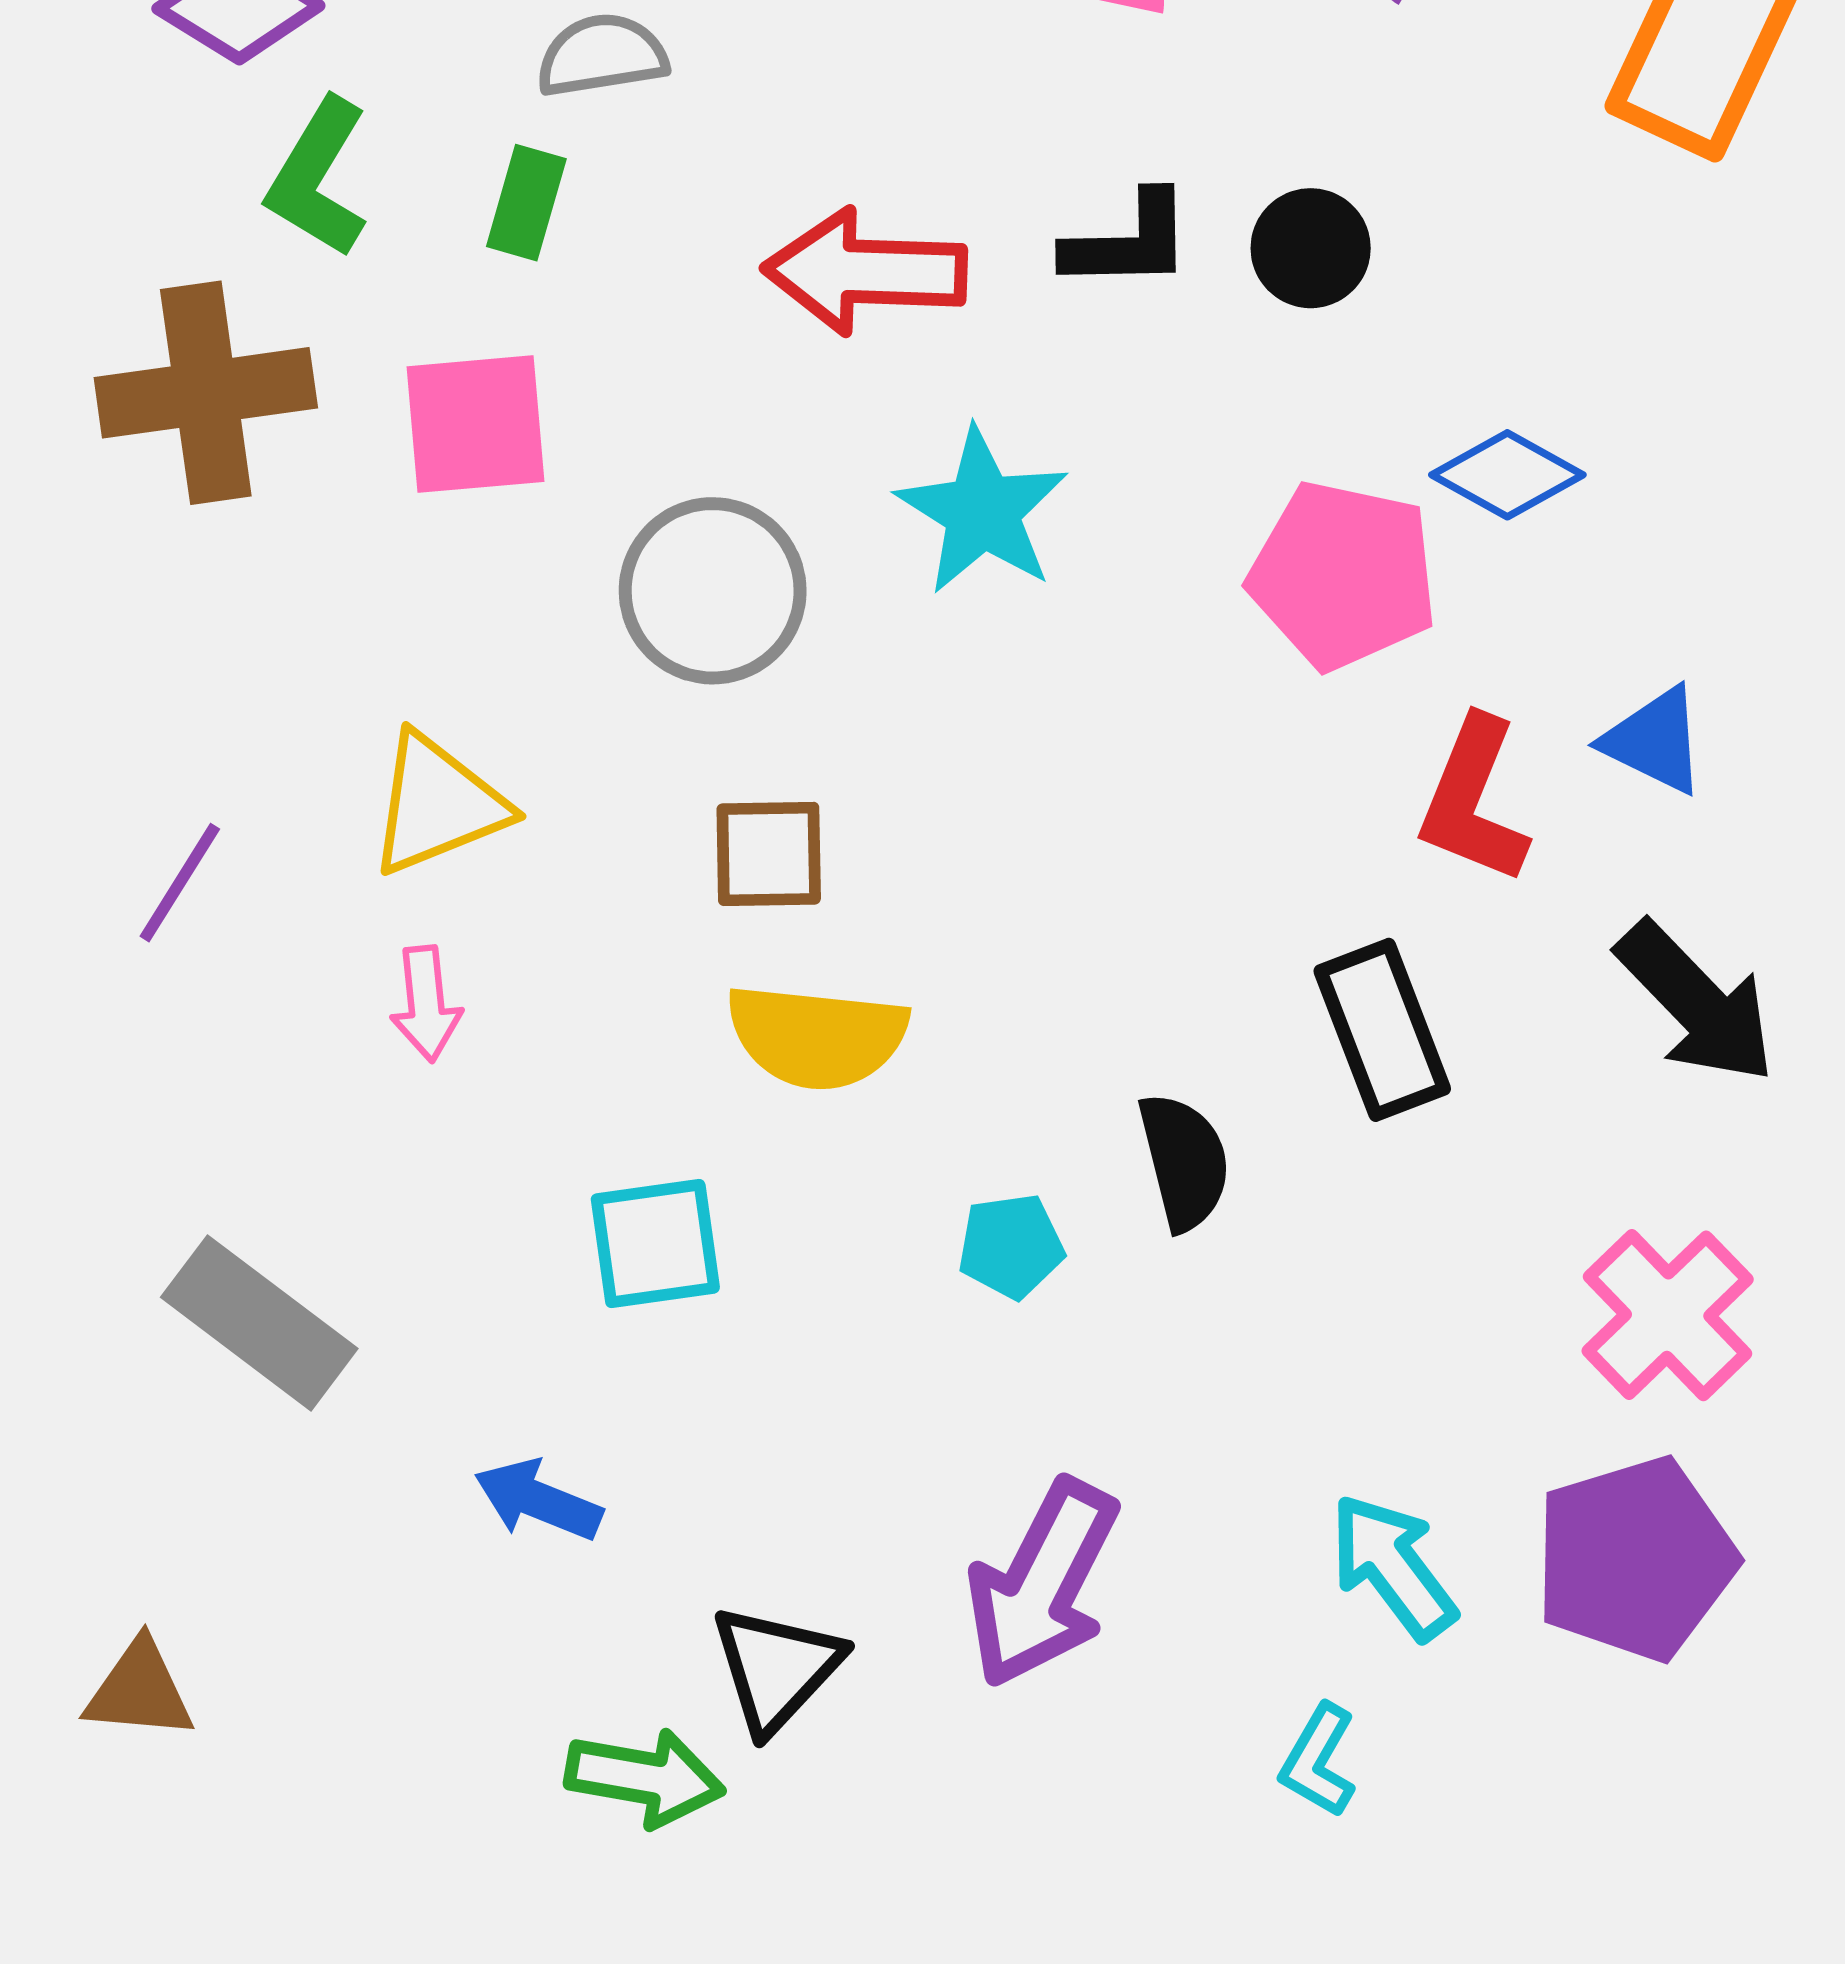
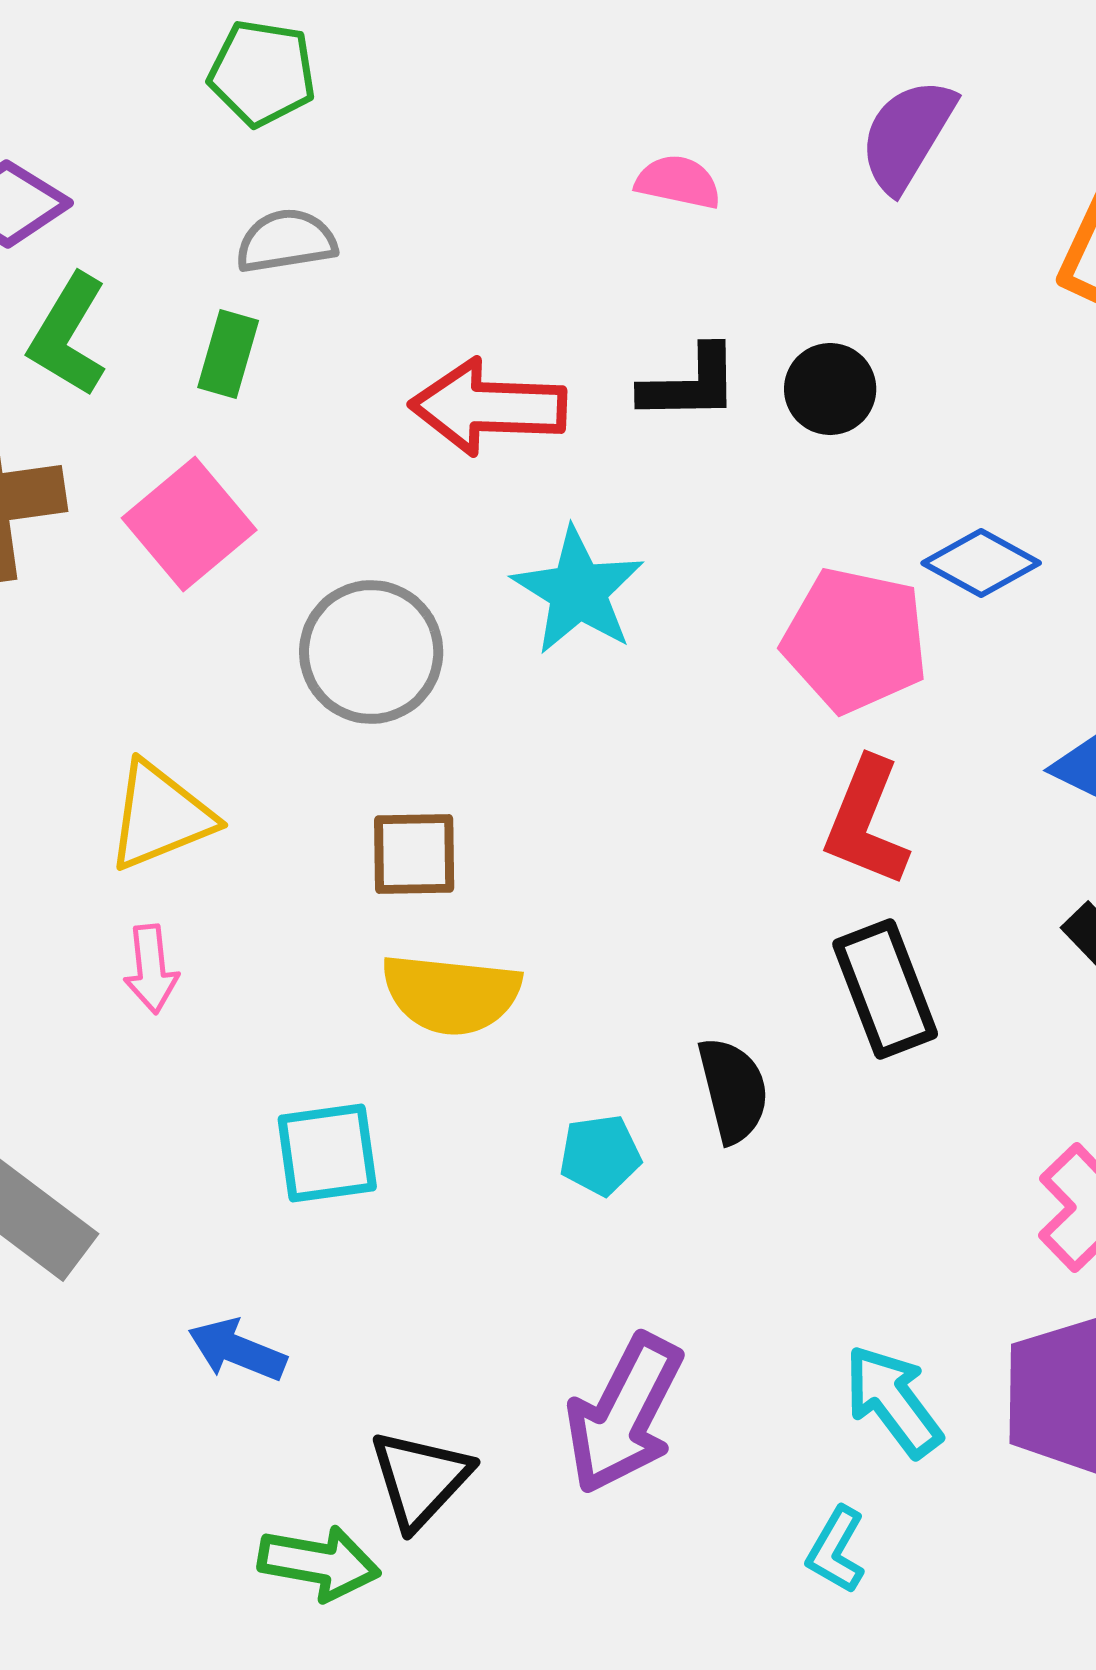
pink square: (476, 424) -> (189, 524), turned -35
red L-shape: (1473, 801) -> (866, 822), moved

